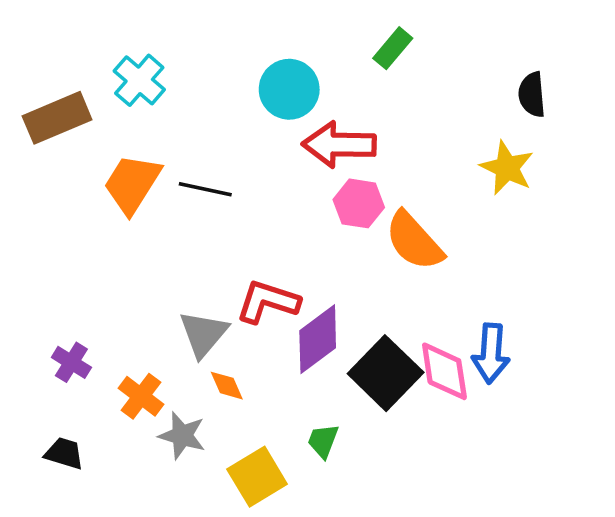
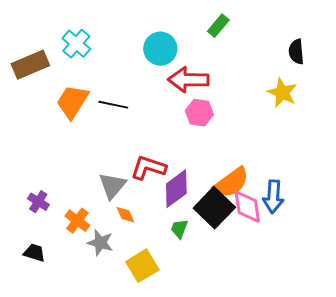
orange semicircle: (414, 241) -> (231, 183), moved, turned -84
green trapezoid: (323, 441) -> (179, 229), moved

